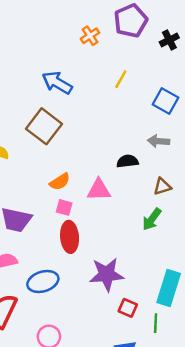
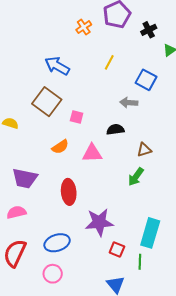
gray arrow: (158, 141) -> (129, 103), moved
pink square: (64, 207) -> (77, 117), moved
blue ellipse: (43, 281) -> (57, 243), moved

